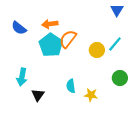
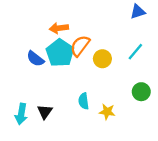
blue triangle: (117, 10) -> (138, 12), turned 40
blue semicircle: (19, 28) -> (35, 59), moved
yellow circle: (97, 50) -> (102, 59), moved
cyan arrow: (22, 77) -> (21, 114), moved

